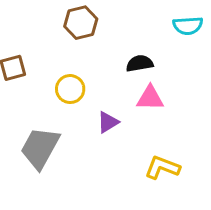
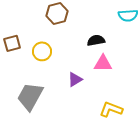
yellow circle: (70, 89) -> (42, 51), moved

